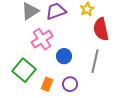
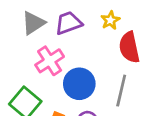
blue circle: (64, 56) -> (79, 84), size x1.5

